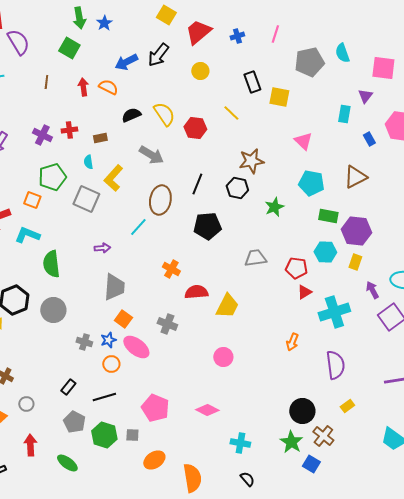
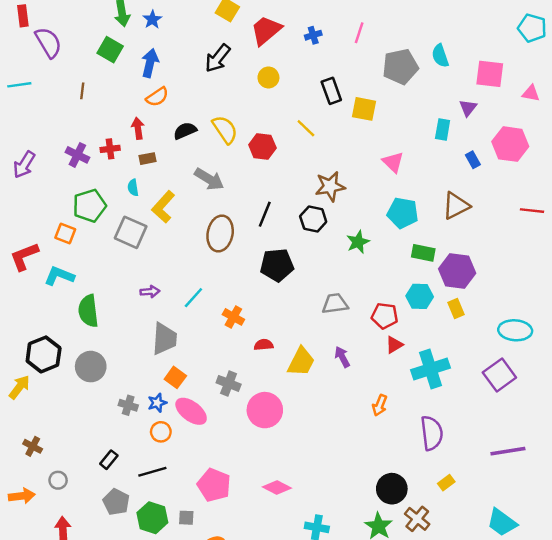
blue arrow: (126, 62) -> (150, 63), moved, turned 130
red arrow: (83, 87) -> (138, 128), moved
orange semicircle: (108, 87) -> (157, 97), turned 120
cyan line: (138, 227) -> (193, 298), moved
yellow rectangle: (355, 262) -> (456, 308), turned -42
purple arrow: (372, 290) -> (342, 357), moved
red semicircle: (196, 292) -> (264, 345), size x0.7
pink circle: (223, 357) -> (265, 410), moved, size x1.5

